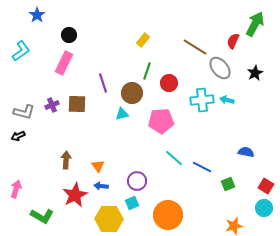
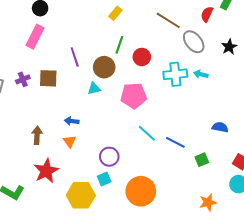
blue arrow: (101, 186) -> (72, 121), moved

